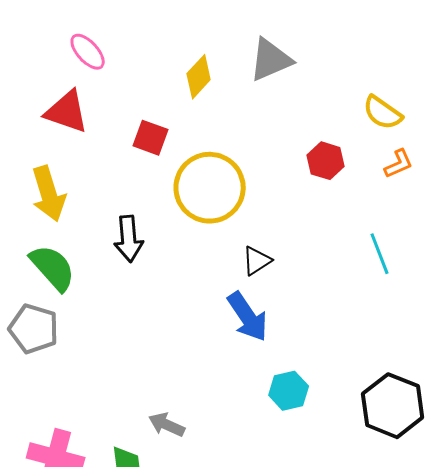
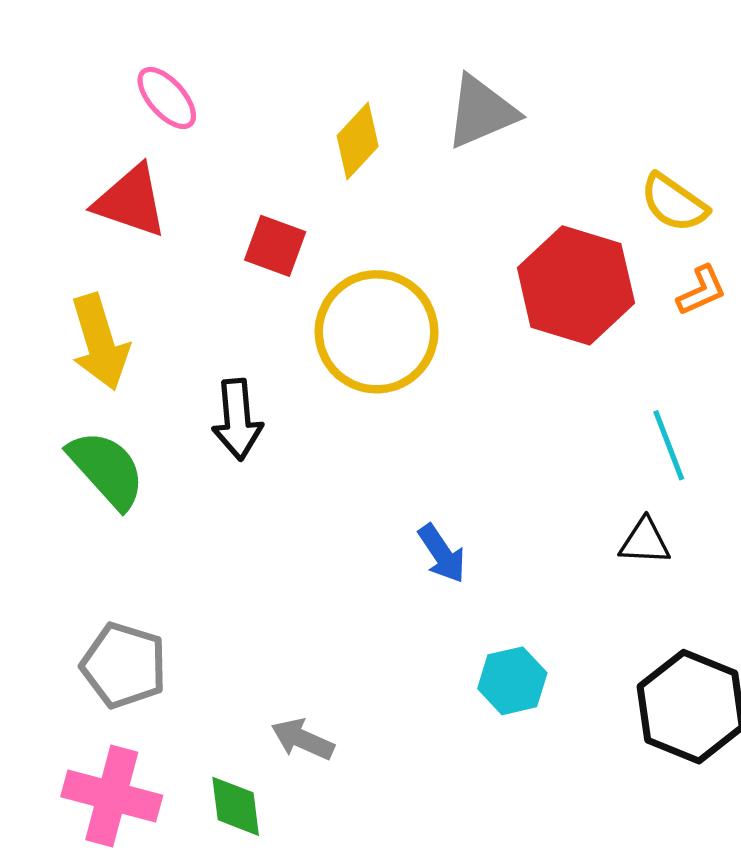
red hexagon: (326, 161) -> (576, 285), size x1.8
black triangle: (257, 261) -> (645, 542), moved, turned 36
blue arrow: (248, 317) -> (442, 554), size x0.7
gray pentagon: (34, 329) -> (124, 665), moved

